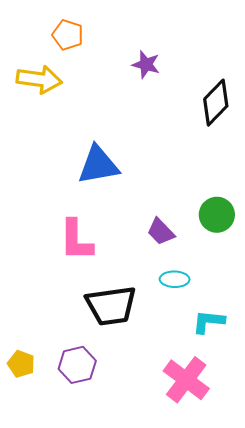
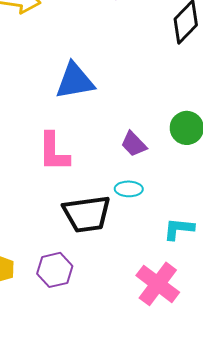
cyan ellipse: (175, 279) -> (129, 189), moved

